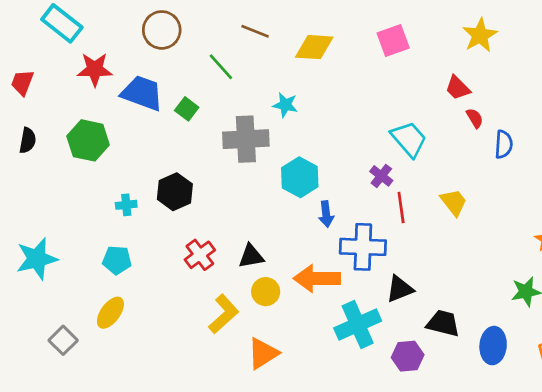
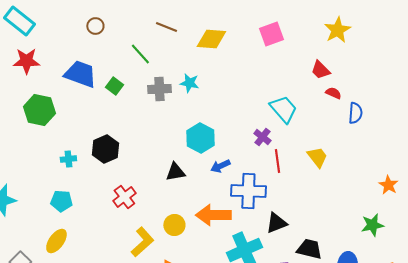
brown circle: (162, 30) -> (95, 26), size x0.6
red star: (95, 69) -> (26, 61), moved
red semicircle: (475, 118) -> (333, 93), turned -35
gray cross: (246, 139) -> (159, 89), moved, size x0.7
blue arrow: (326, 214) -> (220, 166), turned 72
black triangle: (251, 256) -> (175, 172), moved

